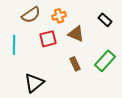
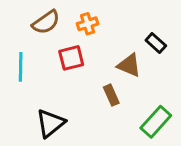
black rectangle: (105, 20) -> (156, 43), moved
brown triangle: (76, 34) -> (129, 65), moved
green rectangle: (105, 61) -> (156, 122), moved

